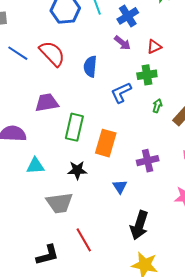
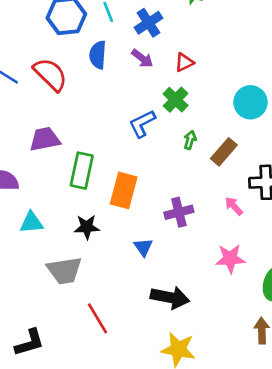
blue semicircle: (90, 66) -> (98, 55), moved
green cross: (147, 75) -> (176, 100), turned -36
black arrow: (139, 225) -> (170, 297), turned -96
black L-shape: (47, 255) -> (29, 343), moved

